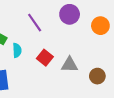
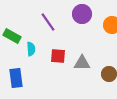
red square: (45, 58) -> (58, 56), turned -35

